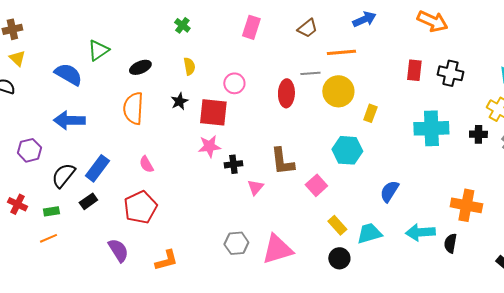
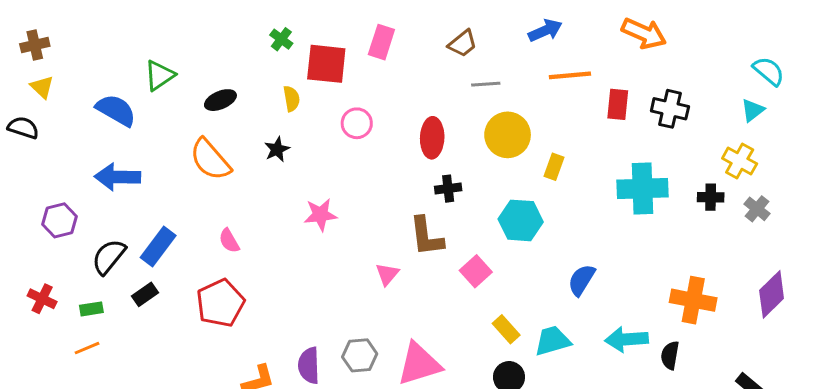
orange line: (341, 52) -> (570, 75), moved
gray line: (310, 73) -> (486, 84), moved
orange semicircle: (133, 108) -> (210, 160), turned -44
red square: (213, 112) -> (326, 64), moved
black cross: (233, 164) -> (448, 189), moved
purple semicircle: (118, 250) -> (309, 365), moved, turned -150

